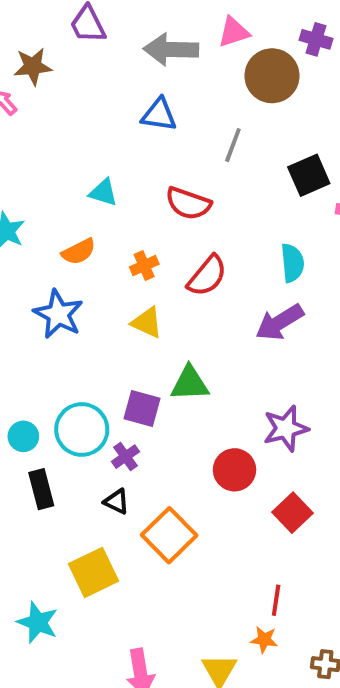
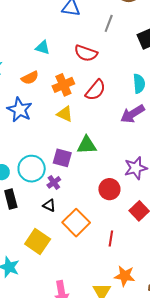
orange cross: (144, 266) -> (63, 85), size x1.5
yellow square: (93, 572) -> (38, 242), turned -30
red line: (276, 600) -> (111, 238), moved
orange star: (264, 640) -> (125, 276), size x1.5

